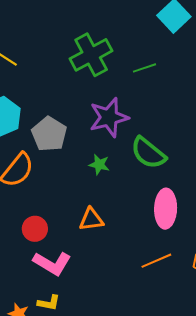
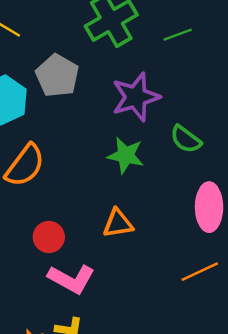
gray pentagon: (49, 134) -> (57, 76), moved
green semicircle: (148, 153) -> (186, 139), size x0.7
green star: (99, 165) -> (126, 155), size x1.4

